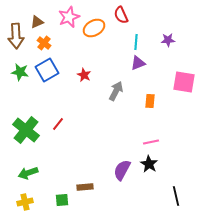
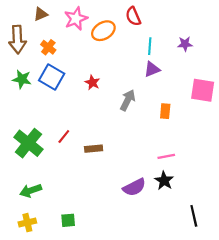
brown triangle: (37, 22) -> (41, 14), moved
blue square: (47, 70) -> (52, 77), turned -30
purple semicircle: (122, 170) -> (134, 187), turned -145
brown rectangle: (85, 187) -> (94, 149), moved

